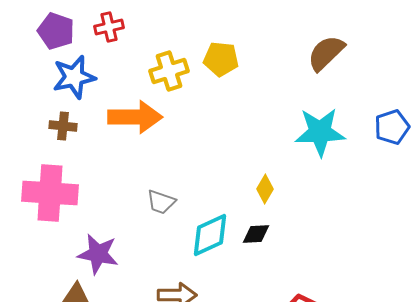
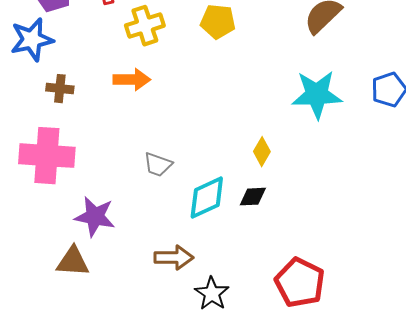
yellow cross: (169, 71) -> (145, 26), moved
blue star: (74, 77) -> (32, 40), moved
orange arrow: (135, 117) -> (132, 80), size x0.7

